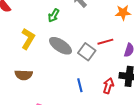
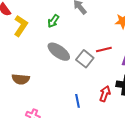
yellow L-shape: (28, 39) -> (21, 26), moved
blue line: (80, 85) -> (78, 101), moved

